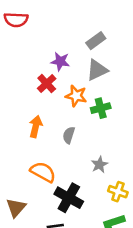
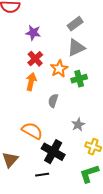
purple star: (60, 61) -> (33, 33), moved
orange star: (76, 96) -> (59, 69), turned 30
orange arrow: (36, 127) -> (31, 82), moved

